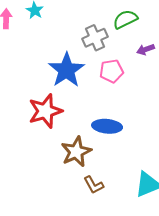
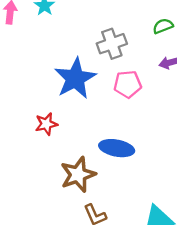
green semicircle: (125, 19) -> (163, 26), moved, size x0.7
red star: (45, 111) -> (46, 124), size x0.6

